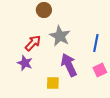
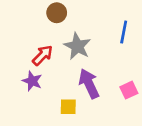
blue line: (96, 43) -> (124, 32), moved

